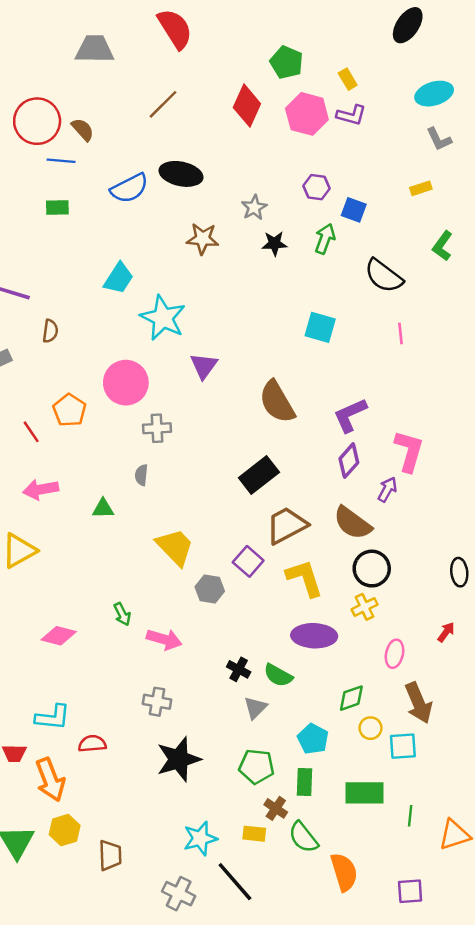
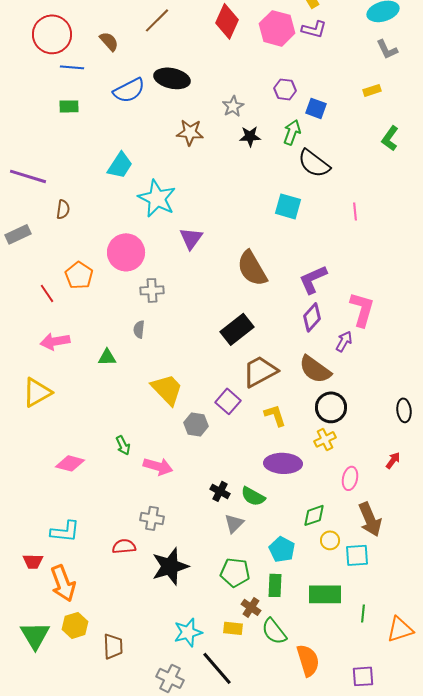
brown semicircle: (83, 130) -> (109, 41), moved
black semicircle: (384, 276) -> (314, 163), moved
yellow L-shape: (305, 578) -> (275, 415), size x0.7
red semicircle: (92, 744) -> (124, 546), moved

